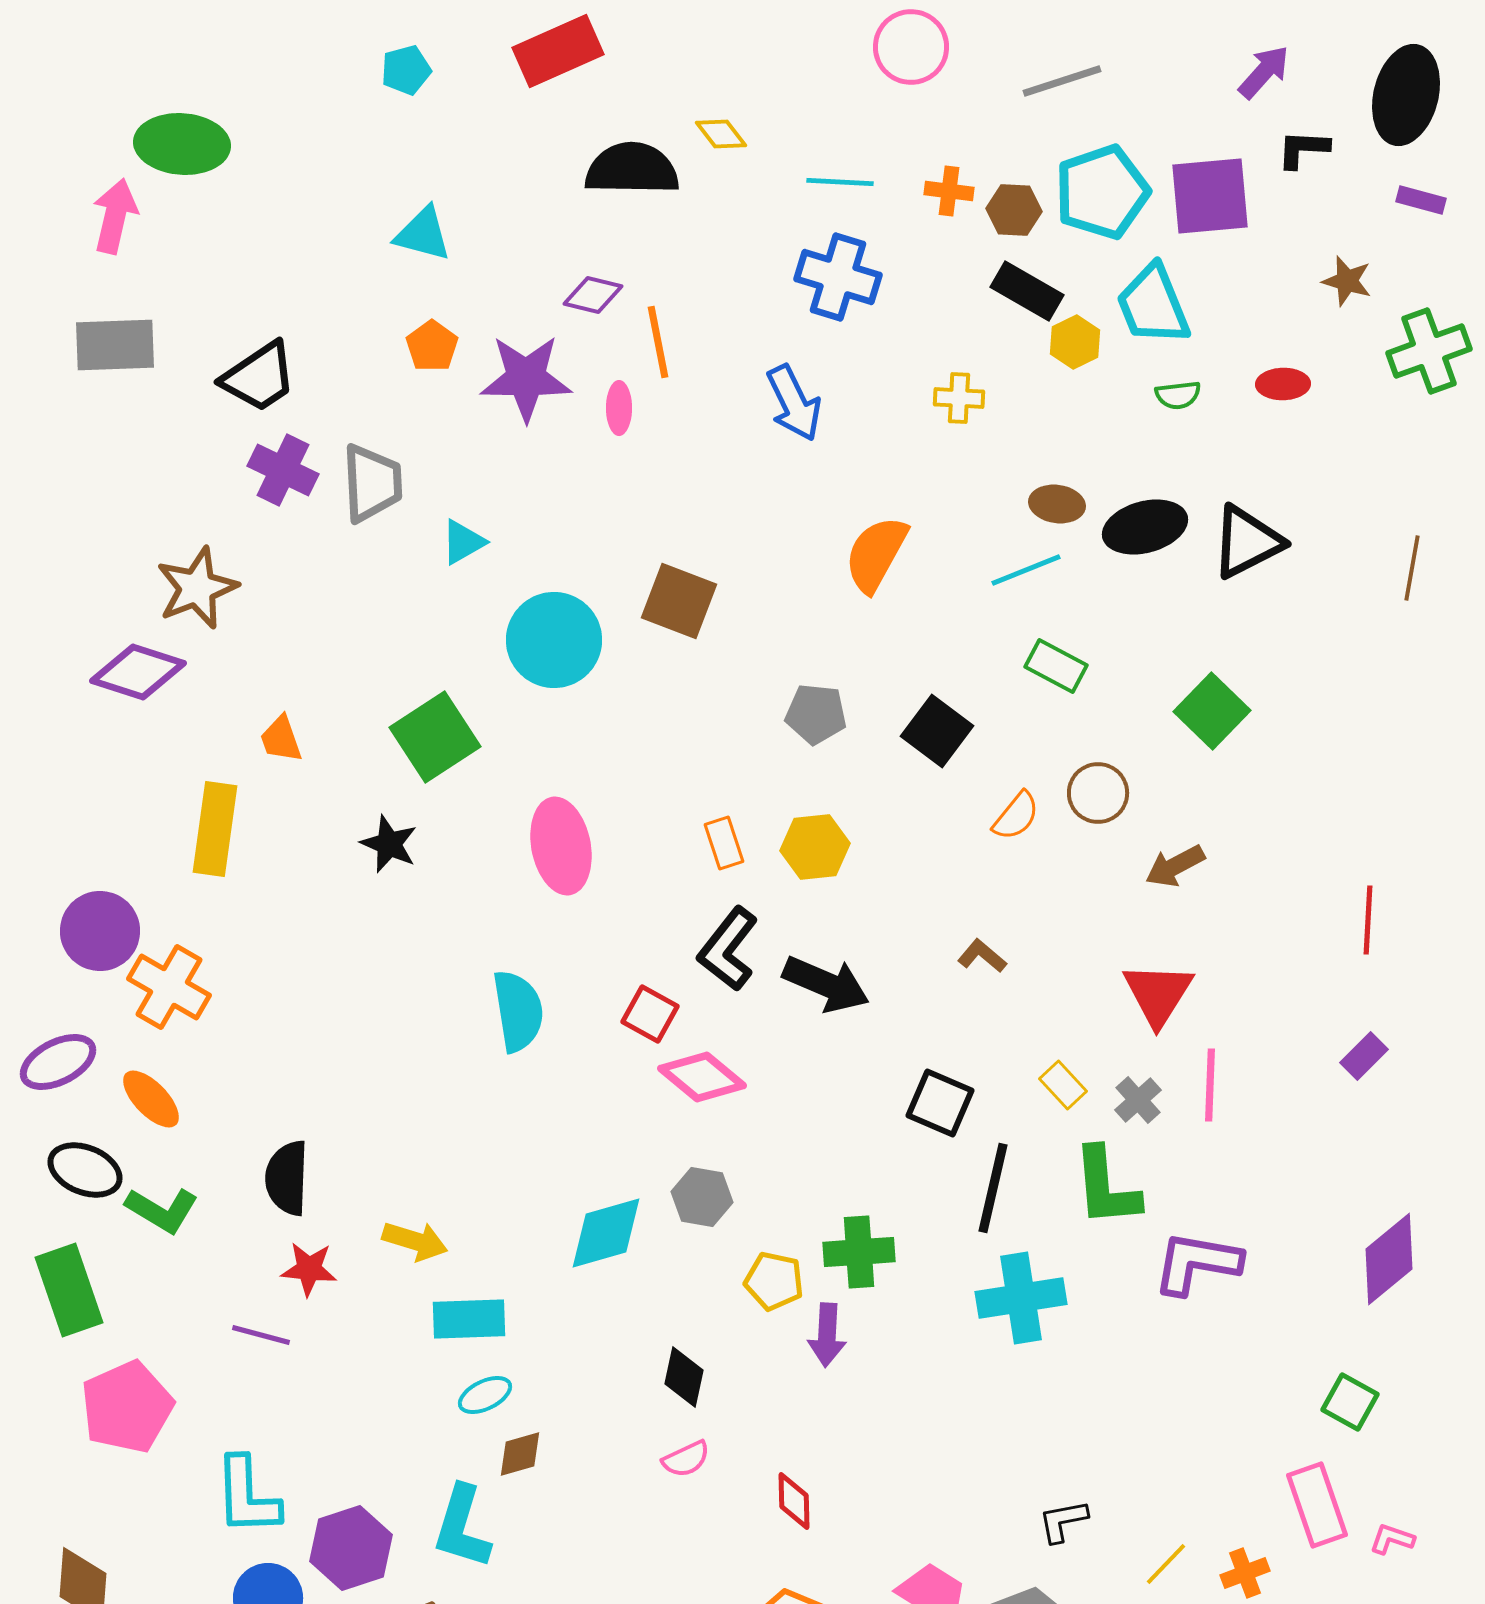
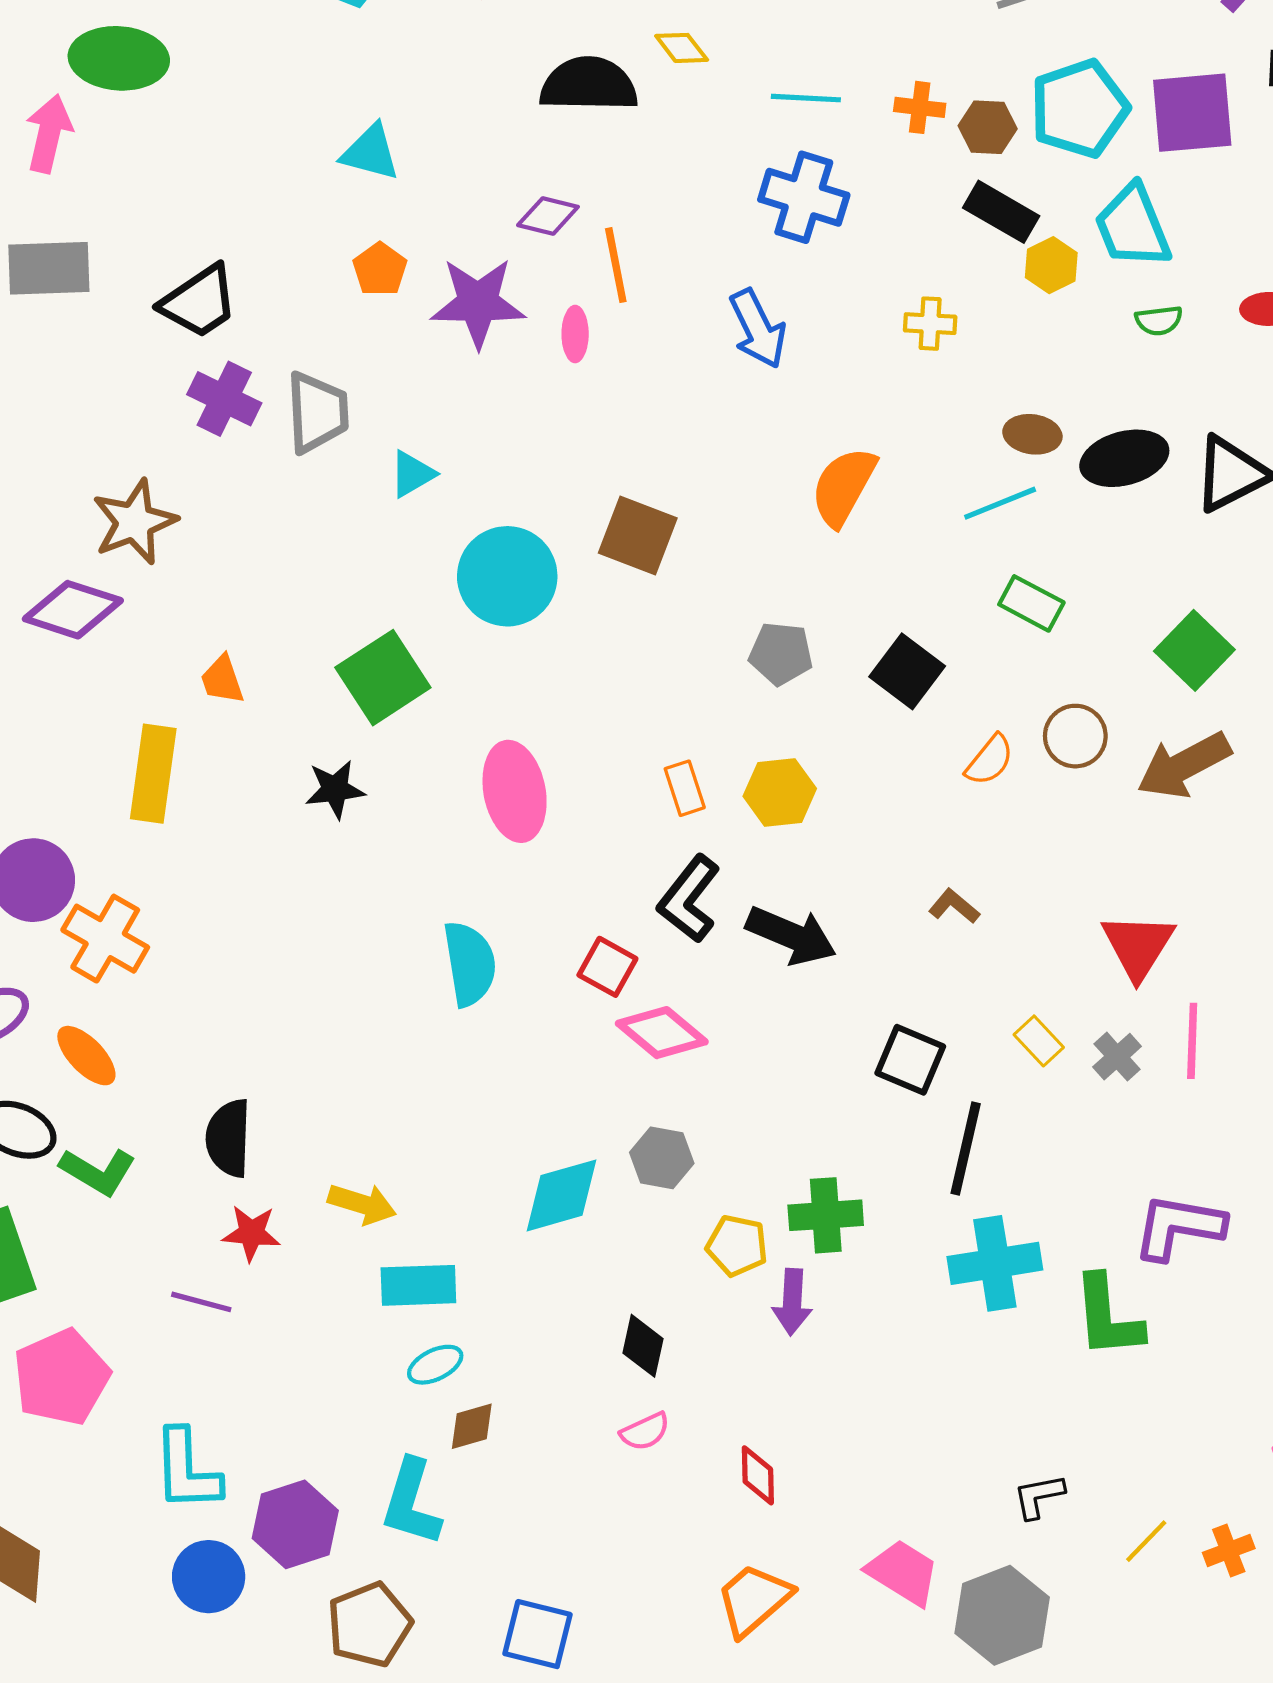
black star: (389, 844) -> (335, 789), turned -30
brown arrow: (1175, 866) -> (1184, 765), moved, size x1.5
green L-shape: (1106, 1187) -> (1108, 1317), moved

